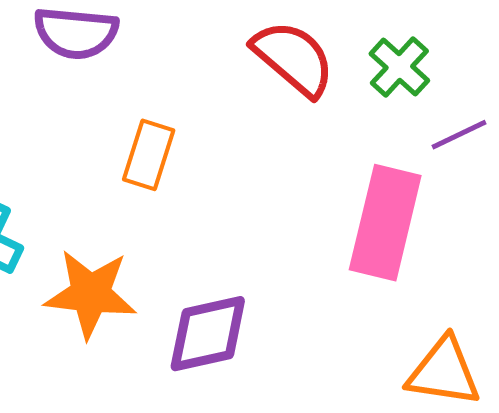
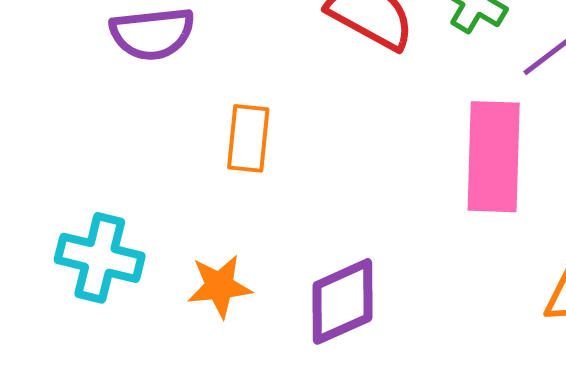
orange star: (90, 294) -> (219, 286), size x0.7

